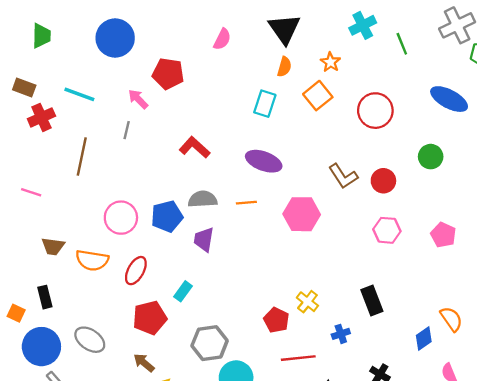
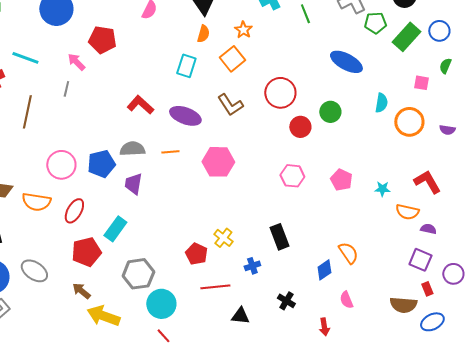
red circle: (375, 111) -> (280, 93), moved
red L-shape: (195, 147) -> (140, 105), moved
brown L-shape: (343, 176) -> (230, 105), moved
red circle: (383, 181) -> (300, 127), moved
cyan rectangle: (183, 291) -> (115, 229), size x1.4

